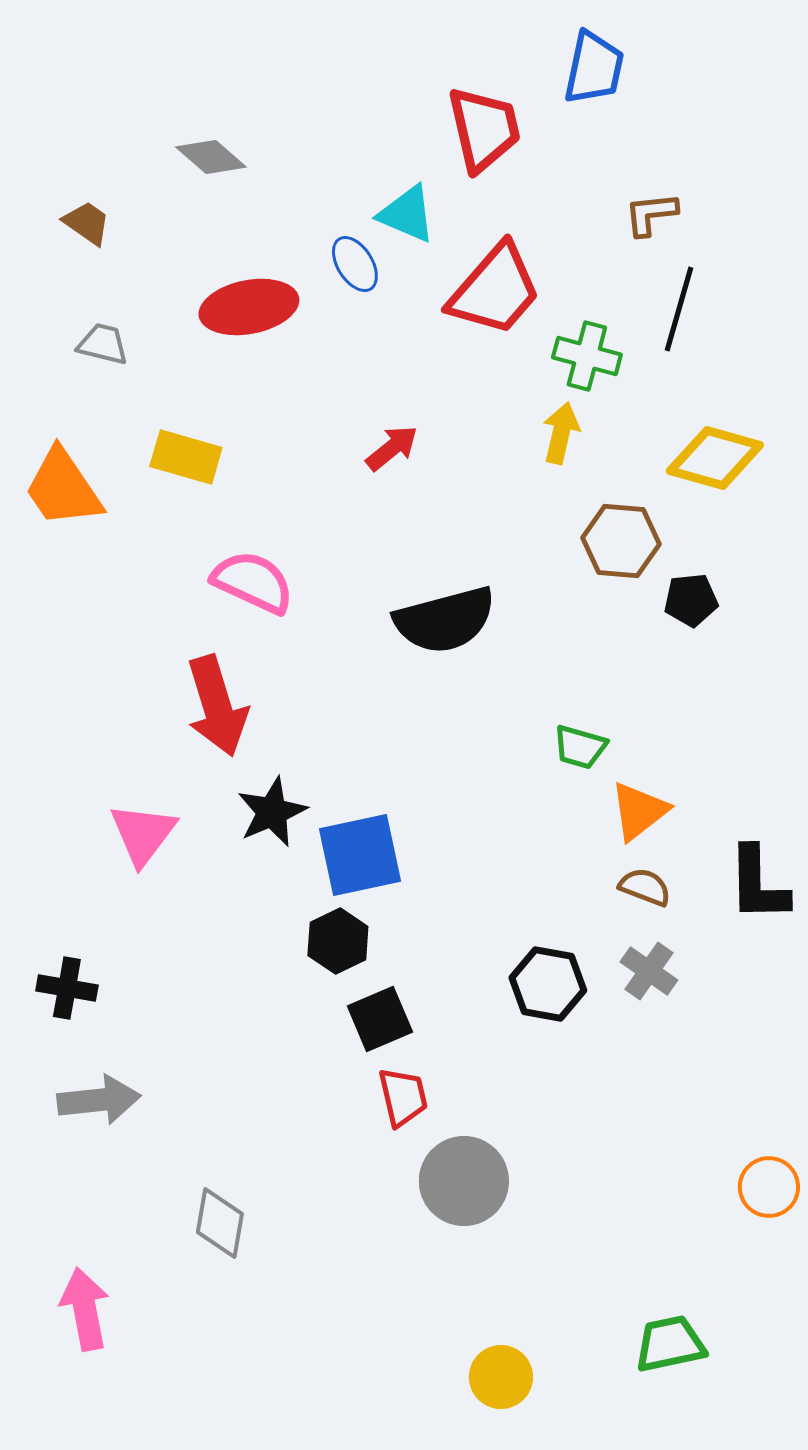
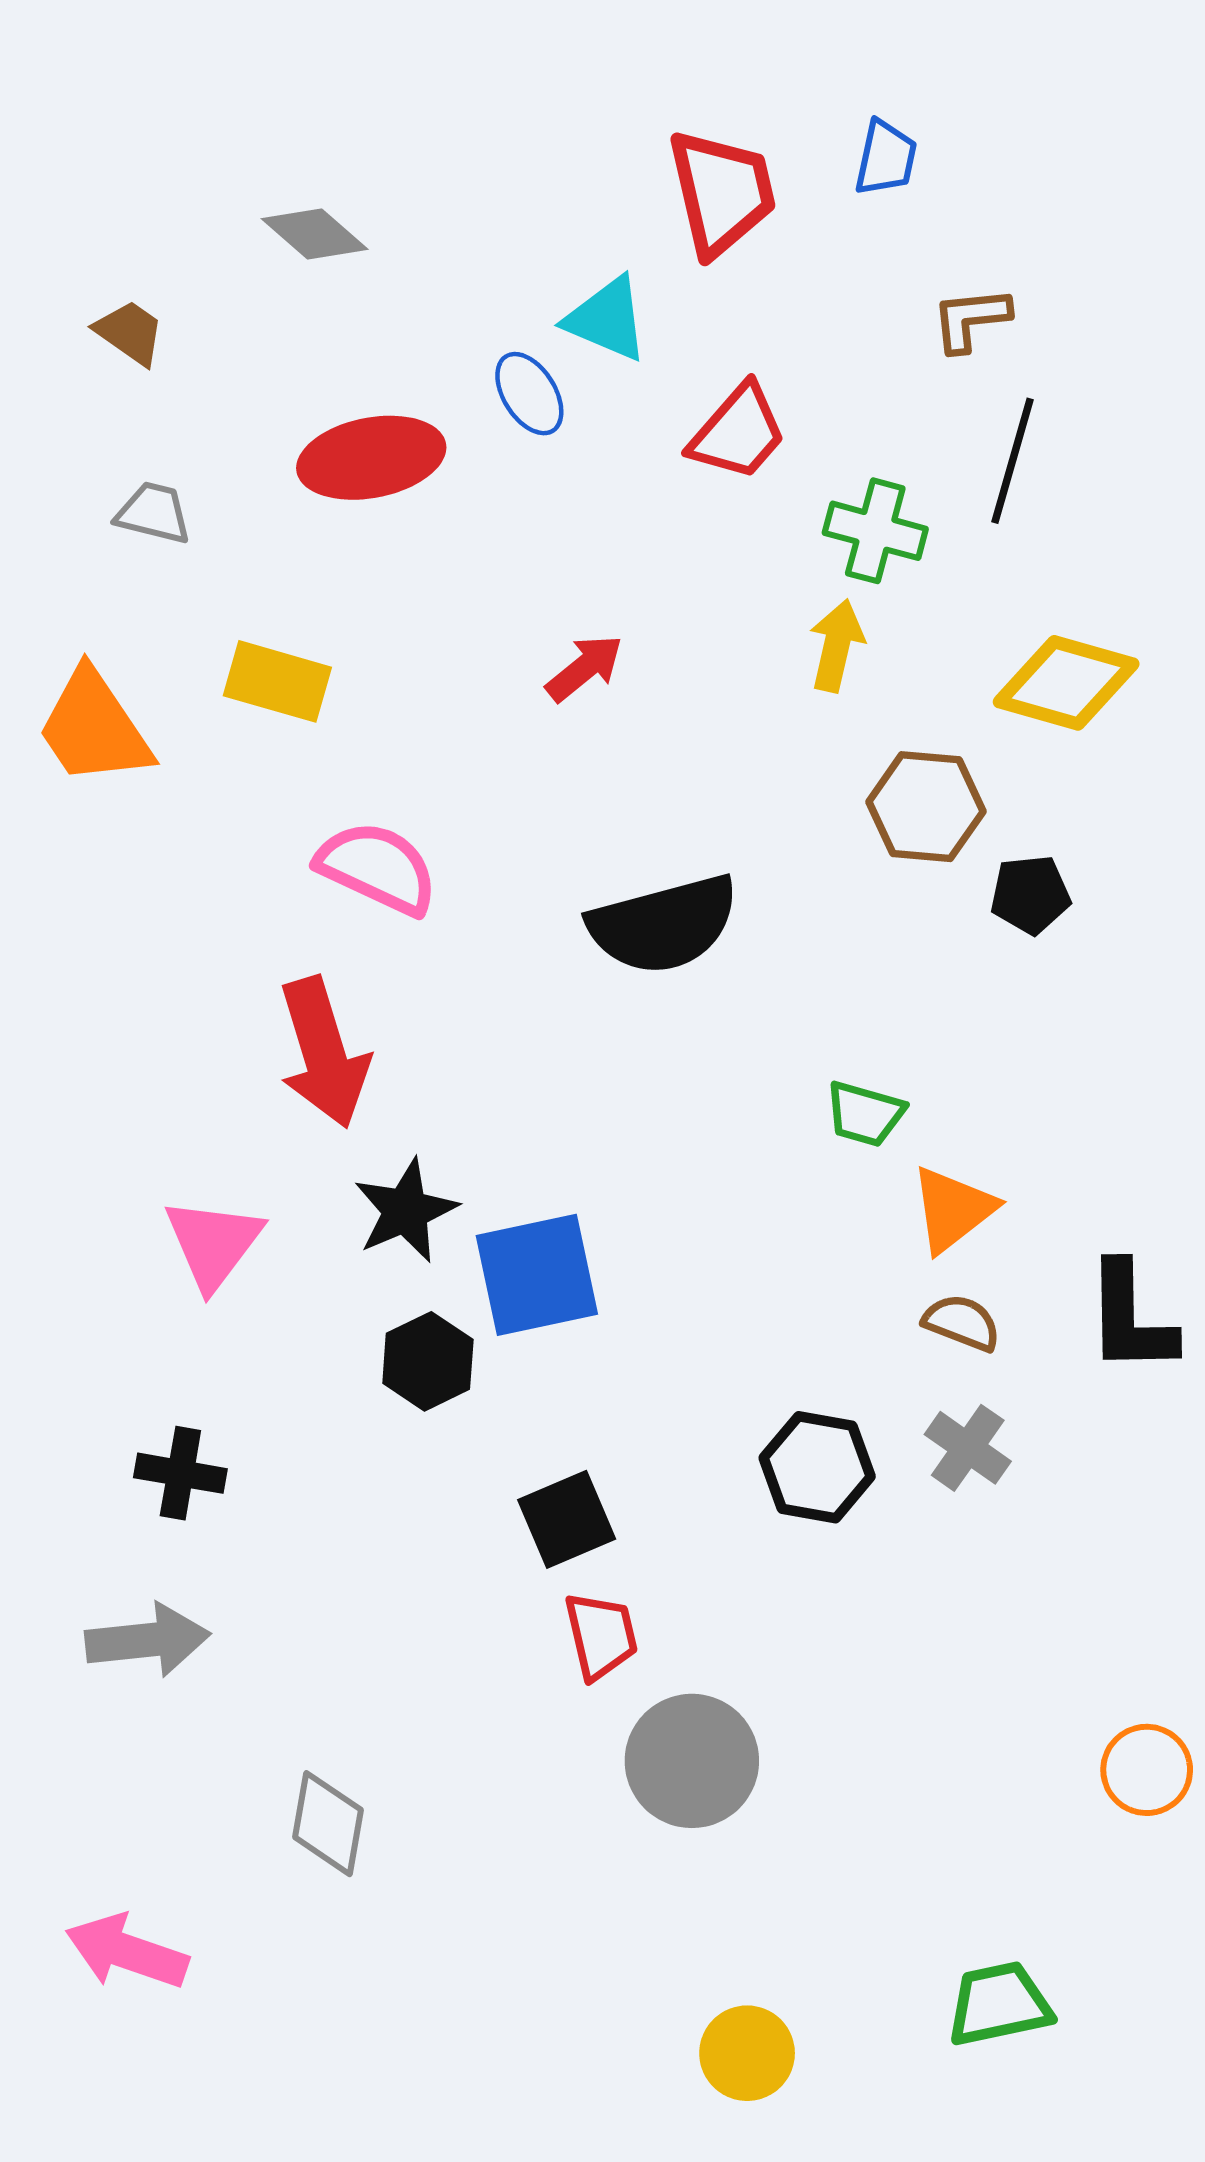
blue trapezoid: (594, 68) -> (886, 158), moved, size x0.7
red trapezoid: (495, 290) -> (738, 432), size x0.7
black hexagon: (338, 941) -> (428, 1361), moved
black cross: (67, 988) -> (180, 1473), moved
pink arrow: (85, 1309) -> (127, 1952), turned -60

